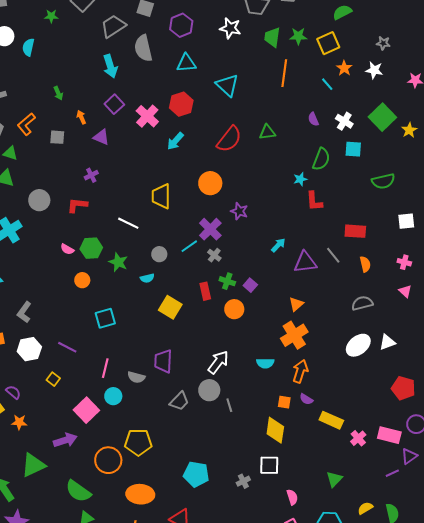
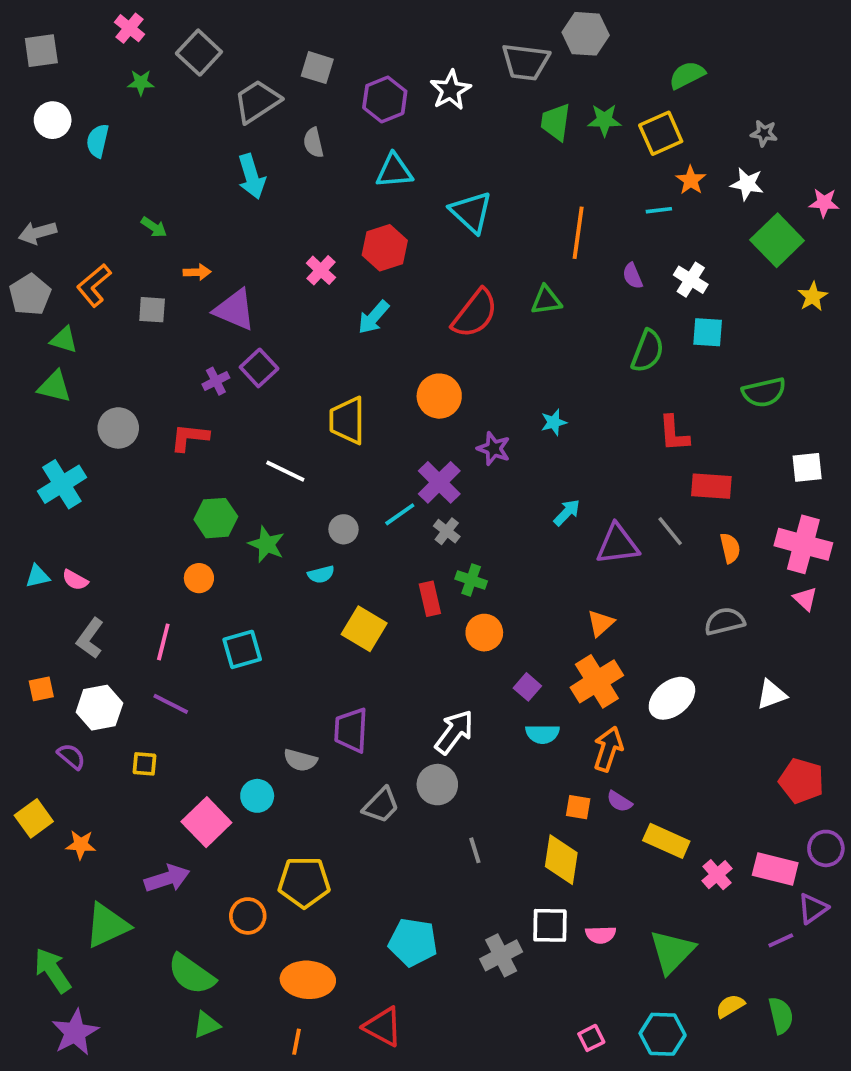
white star: (230, 28) -> (450, 90), moved, turned 30
gray semicircle: (143, 48) -> (313, 143), size x0.6
orange line: (284, 73) -> (578, 233), moved
cyan line: (327, 84) -> (659, 210), turned -56
green arrow: (58, 93) -> (154, 227), turned -32
purple square: (114, 104) -> (259, 368), moved
pink cross: (147, 116) -> (321, 270), size x0.7
orange arrow: (81, 117) -> (197, 272), turned 112
green square: (382, 117) -> (777, 240), moved
purple triangle: (101, 137) -> (235, 310), size x1.4
cyan star: (300, 179) -> (554, 422), moved
red L-shape: (314, 201) -> (674, 434), moved
pink semicircle: (67, 249) -> (75, 580), moved
pink cross: (404, 262) -> (803, 544), size x2.0
purple square: (250, 285) -> (527, 687), moved
white ellipse: (358, 345) -> (672, 698), moved
pink line: (105, 368) -> (163, 642), moved
yellow square: (53, 379) -> (145, 764), turned -32
purple semicircle: (13, 392) -> (71, 756), moved
gray line: (229, 405) -> (475, 850), moved
orange circle: (108, 460) -> (248, 916), size x0.7
green triangle: (334, 479) -> (672, 952), size x1.5
gray cross: (243, 481) -> (501, 955), size x1.5
pink semicircle: (292, 497) -> (601, 935), moved, turned 105

